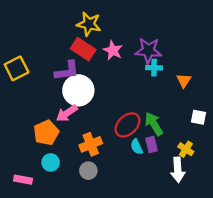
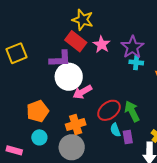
purple star: (148, 51) -> (132, 47), turned 30
pink arrow: (67, 113) -> (82, 92), moved
purple rectangle: (151, 144) -> (128, 137), moved
gray circle: (88, 171) -> (72, 147), size x1.6

